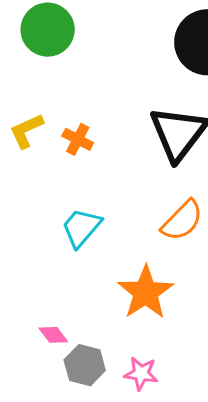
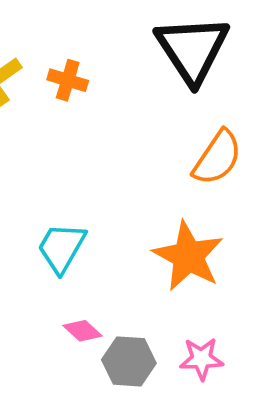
cyan trapezoid: (81, 228) -> (61, 248), moved

